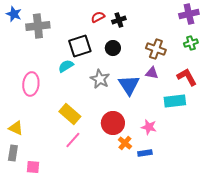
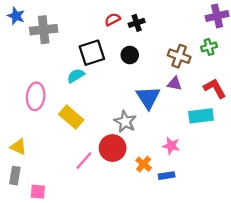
green cross: (191, 43) -> (209, 47), moved
gray star: (100, 79) -> (125, 122), moved
yellow rectangle: (70, 114) -> (71, 117), moved
red circle: (113, 123) -> (113, 148), moved

